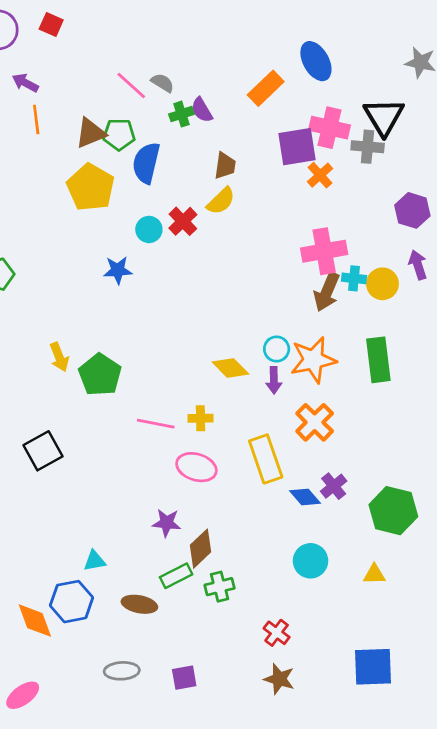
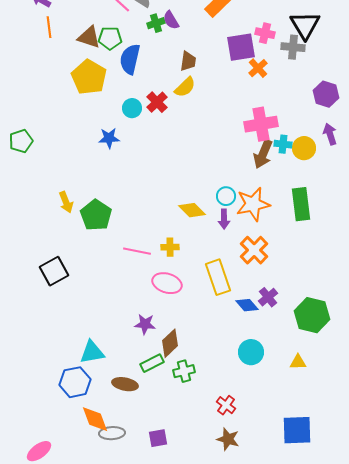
pink cross: (330, 128) -> (265, 33), size x0.7
brown triangle: (91, 133) -> (89, 37), turned 40
cyan triangle: (95, 561) -> (92, 352), size x1.5
orange diamond: (35, 621) -> (95, 419), moved

